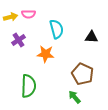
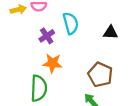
purple cross: (19, 40) -> (47, 36), moved
orange star: (46, 54) -> (52, 63), moved

